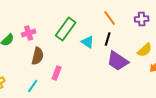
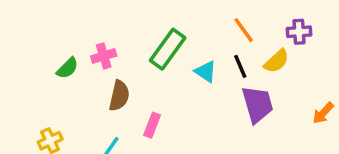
black line: (108, 39) -> (240, 66), turned -40
yellow semicircle: (145, 50) -> (277, 61), moved
purple trapezoid: (118, 61) -> (257, 104), turned -140

